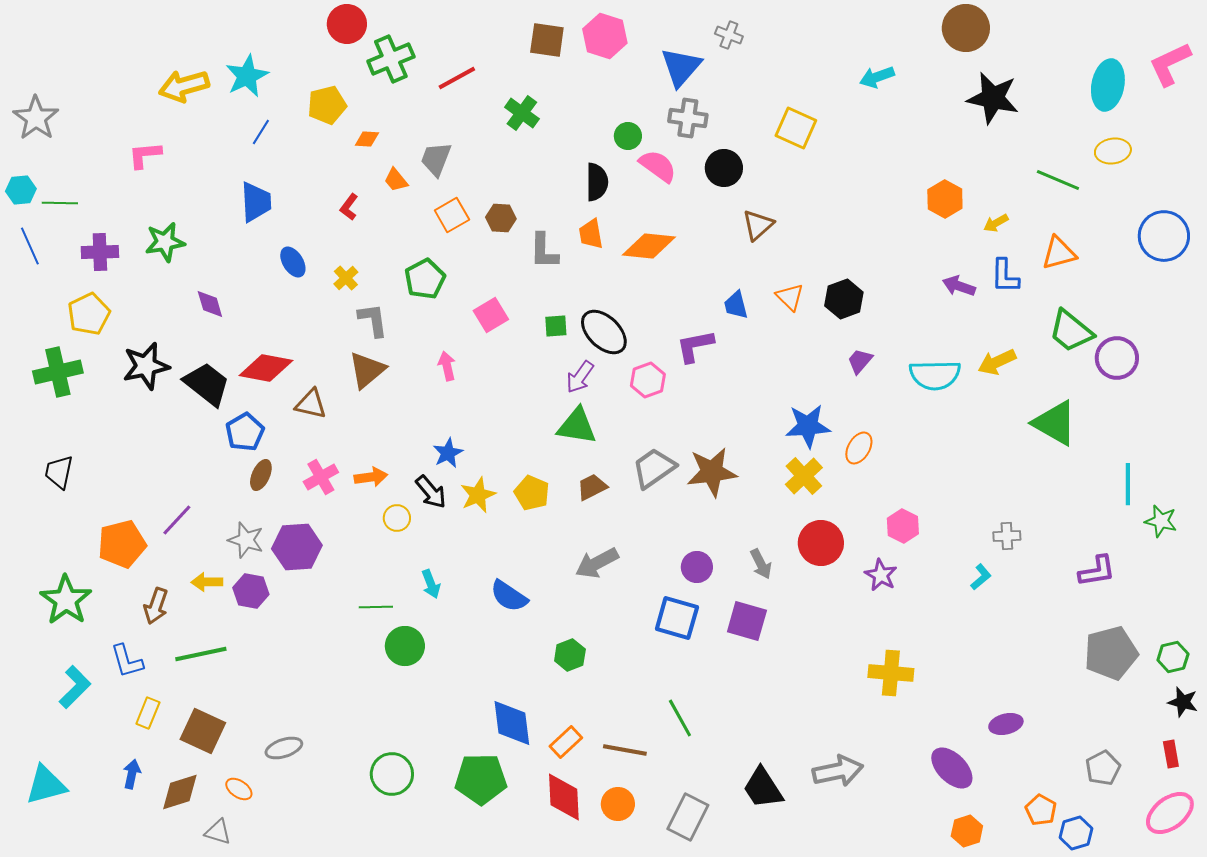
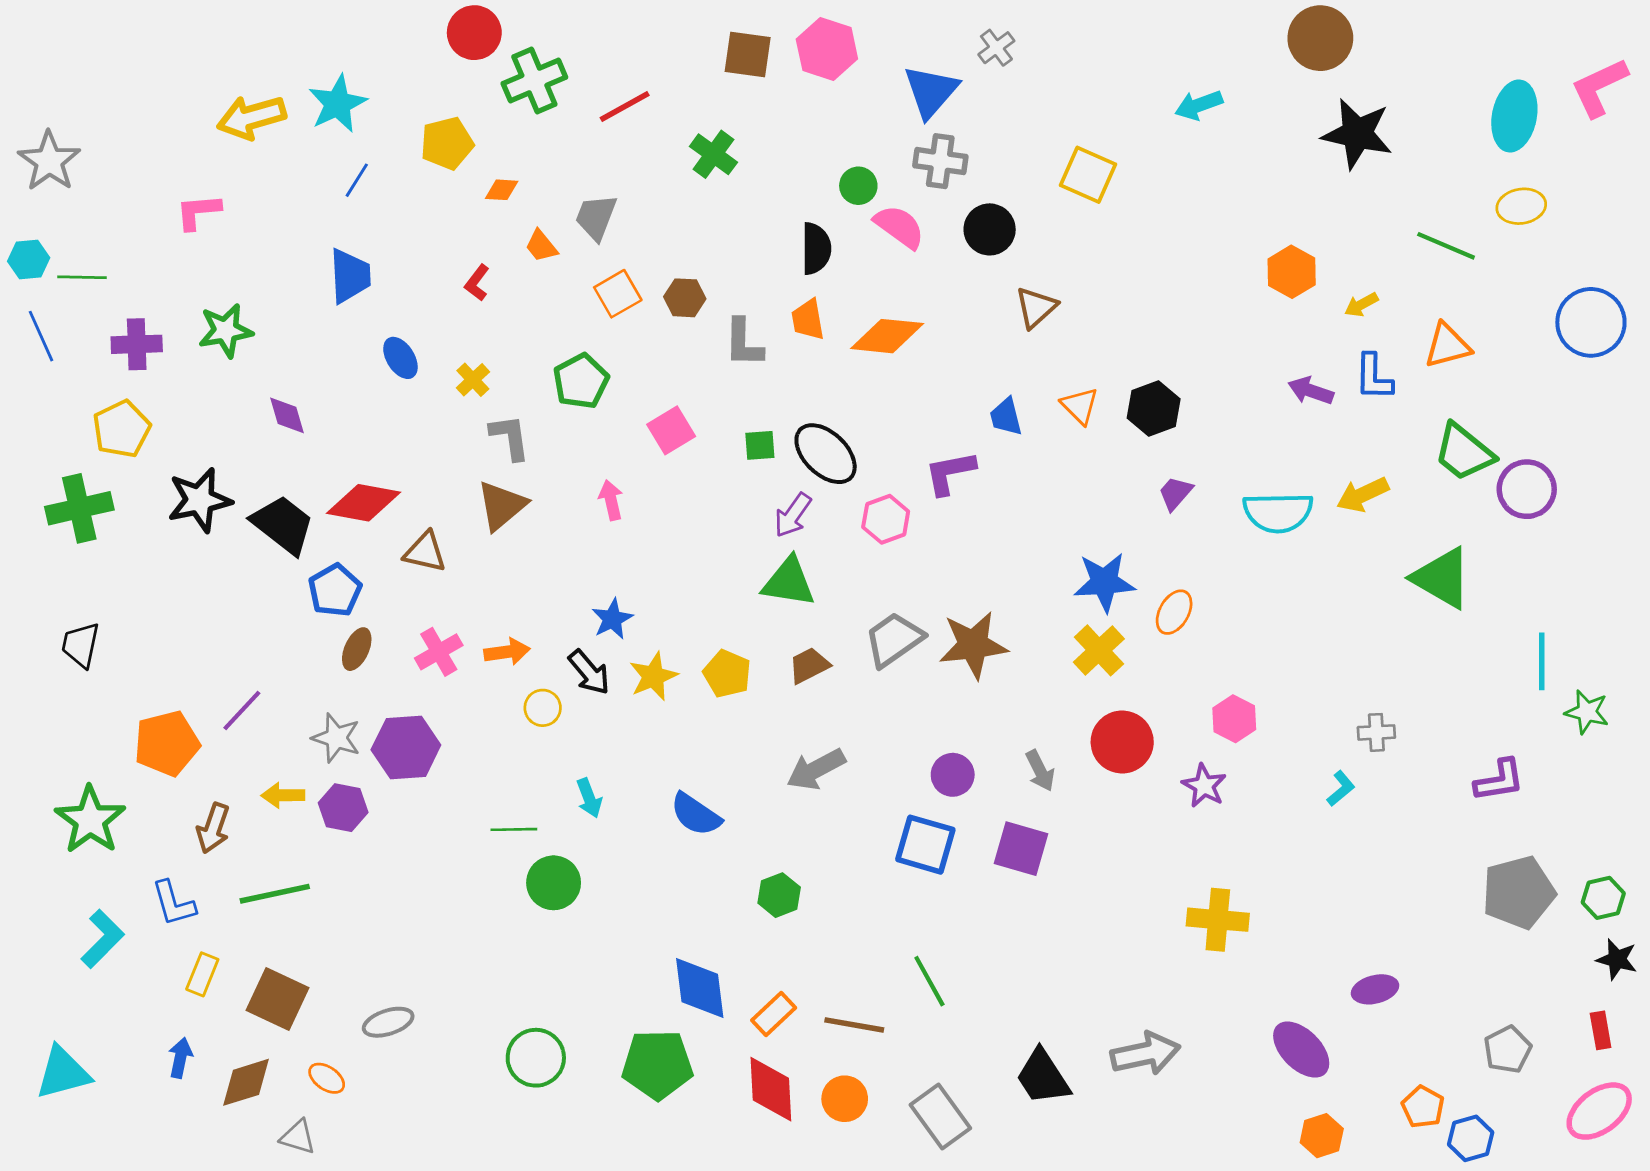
gray cross: (729, 35) -> (996, 48), turned 32
gray rectangle: (688, 817) -> (940, 1117), turned -63

